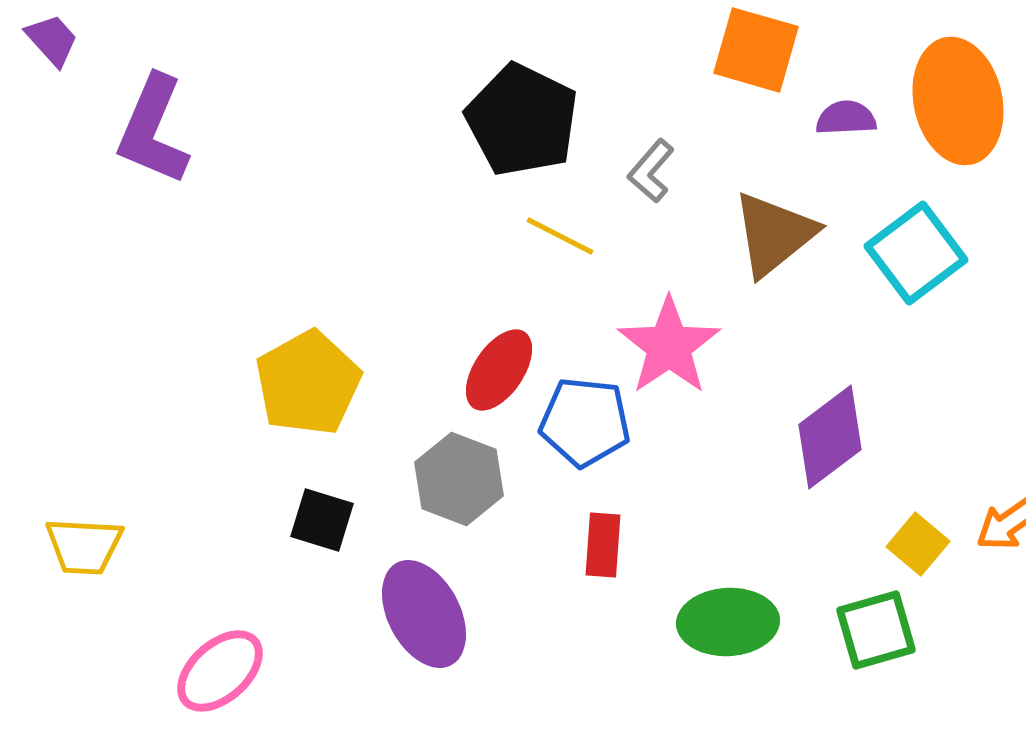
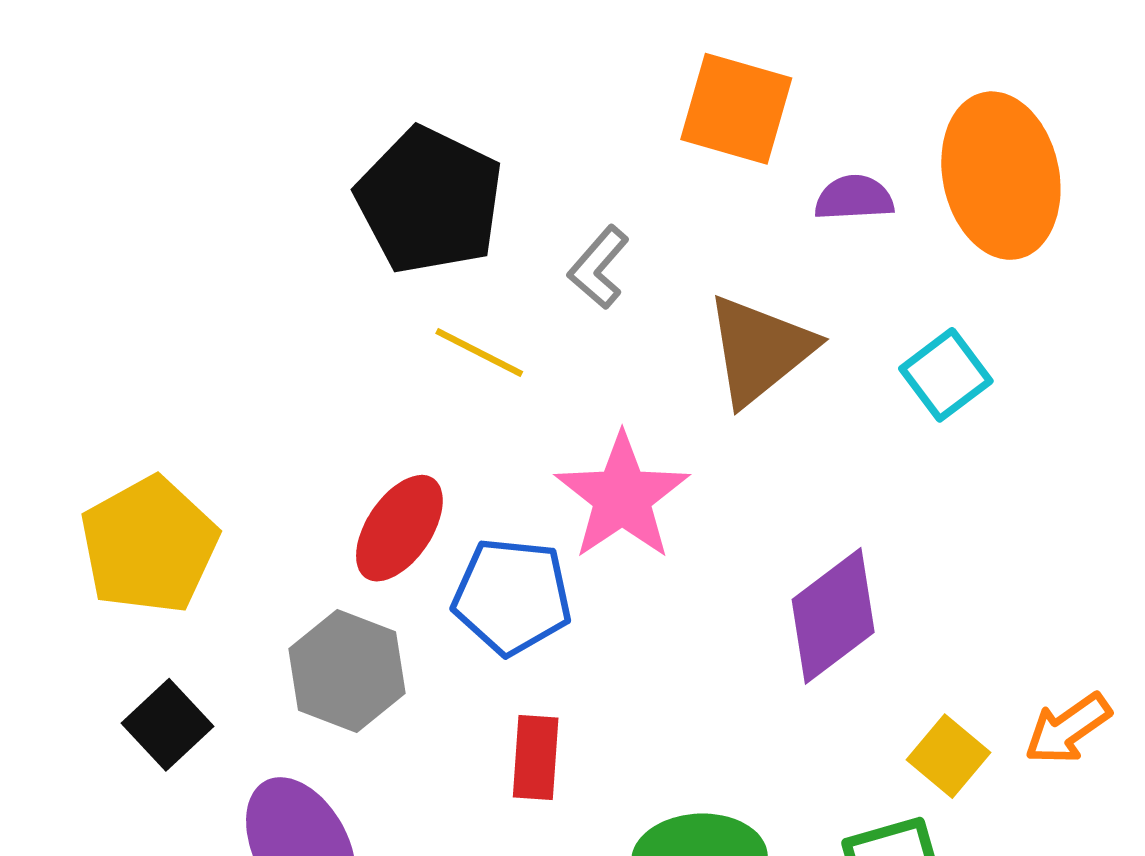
cyan square: (916, 253) -> (946, 375), size x0.7
black square: (322, 520) -> (167, 725), turned 30

